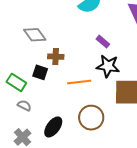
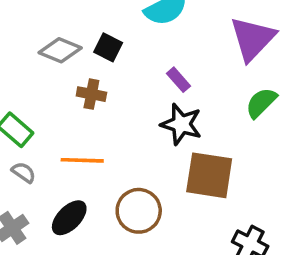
gray diamond: (35, 35) -> (60, 50), turned -40
black square: (40, 72) -> (108, 47), moved
orange line: (79, 82) -> (82, 160), moved

